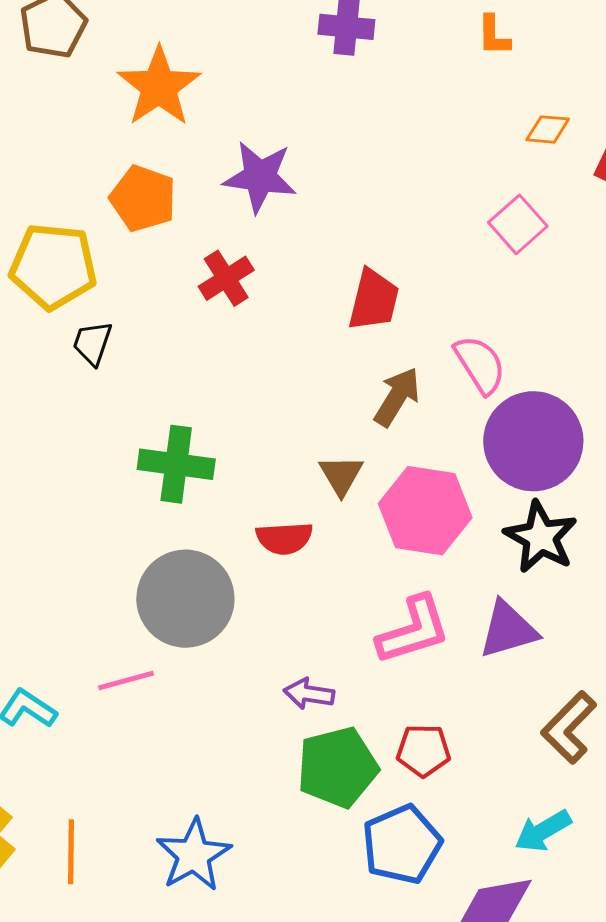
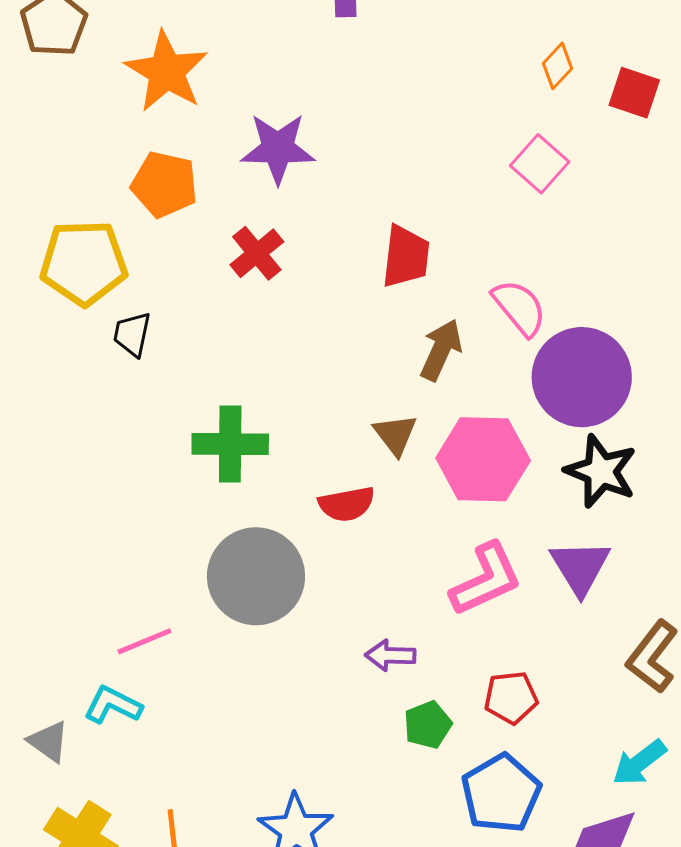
orange diamond: (548, 129) -> (557, 66), turned -45
purple triangle: (508, 630) -> (580, 567), turned -38
pink line: (126, 681) -> (144, 641), moved
green pentagon: (337, 767) -> (428, 725), size x0.6

